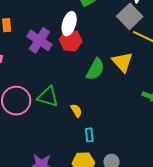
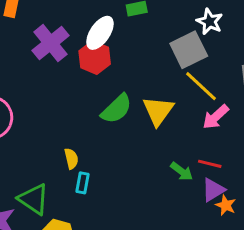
green triangle: (48, 97) -> (34, 199), moved
cyan rectangle: (89, 135) -> (82, 183), moved

